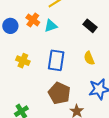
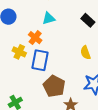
orange cross: (33, 20) -> (35, 38), moved
blue rectangle: (56, 60) -> (40, 60), moved

